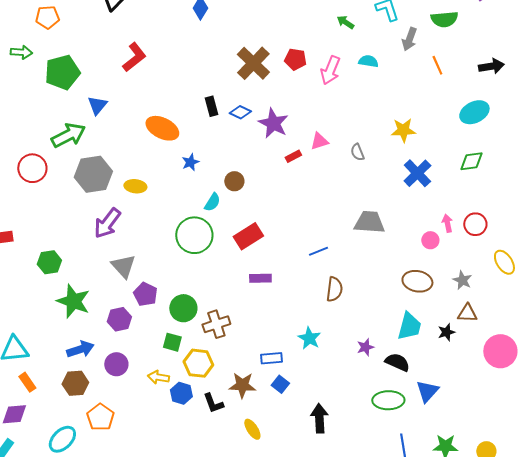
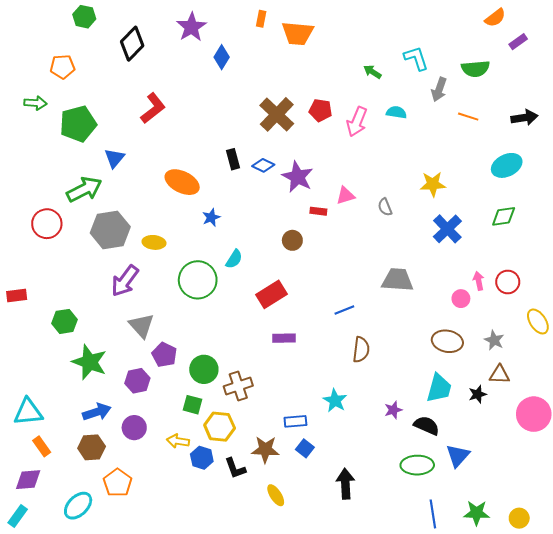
orange line: (437, 65) -> (468, 117), turned -48
red rectangle: (293, 156) -> (318, 211), turned 35
brown circle: (234, 181) -> (292, 240), moved
green circle: (194, 235) -> (198, 280), moved

